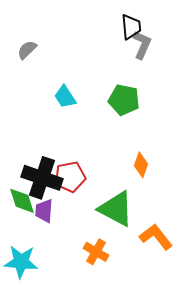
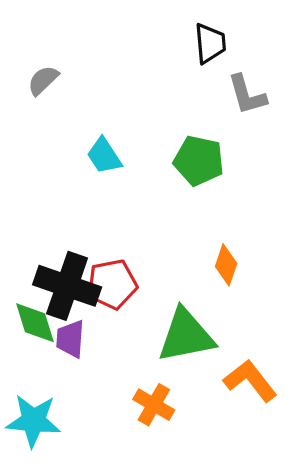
gray L-shape: (142, 45) -> (247, 95), moved, turned 140
green triangle: (116, 209) -> (186, 336), turned -39

